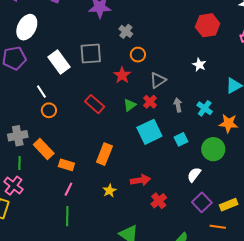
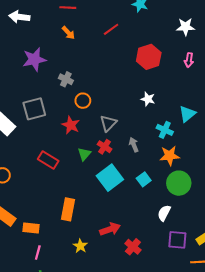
cyan cross: (205, 108) -> (165, 130), moved
orange star: (228, 123) -> (170, 156), moved
purple square: (202, 202) -> (177, 240), turned -30

